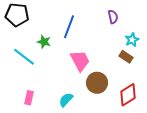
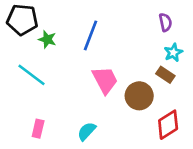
purple semicircle: (113, 17) -> (165, 22), moved
green star: (44, 42) -> (47, 39), moved
brown circle: (97, 83) -> (139, 96), moved

